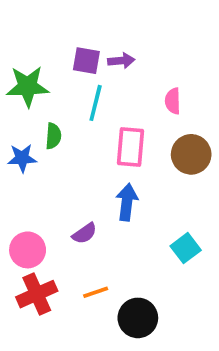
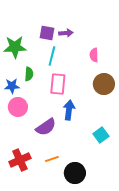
pink rectangle: (130, 147) -> (58, 84), moved
purple semicircle: (85, 233) -> (46, 127), size x1.5
pink circle: (28, 250) -> (18, 107), moved

